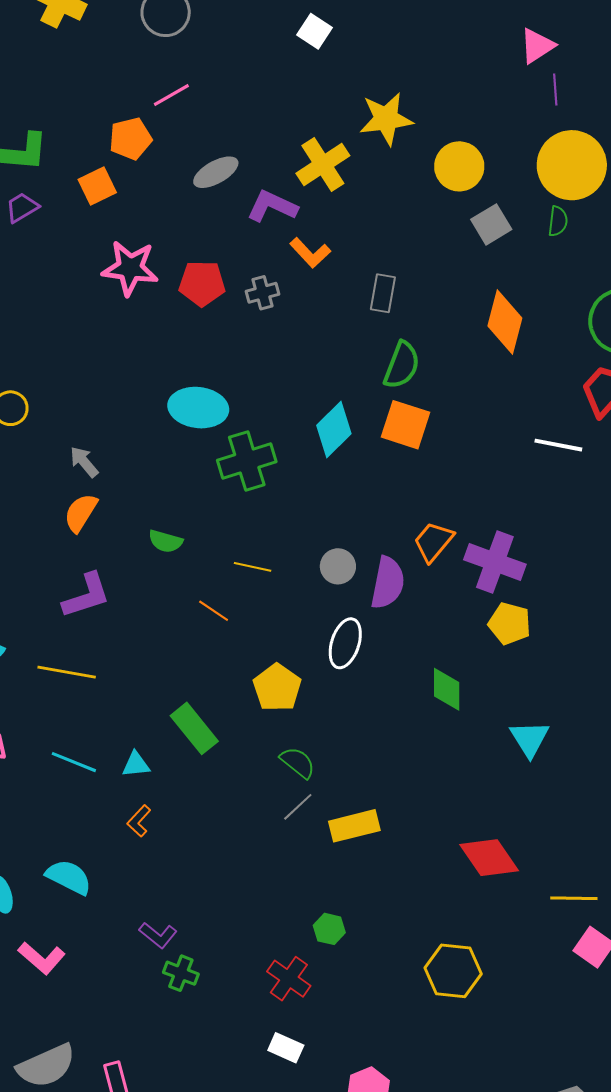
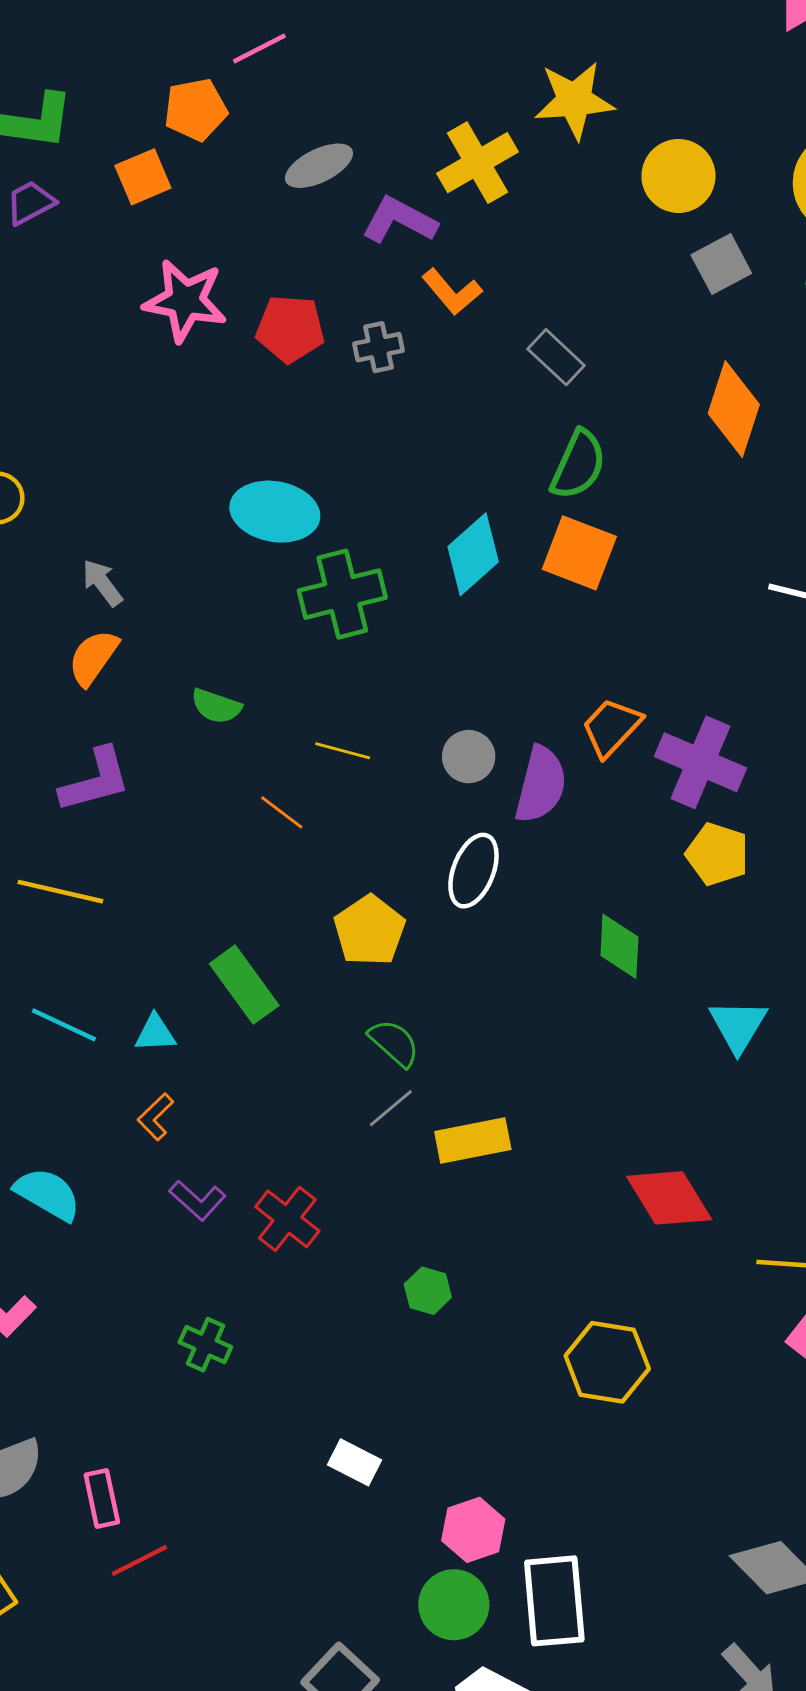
gray rectangle: (383, 293) -> (556, 357), turned -60
purple L-shape: (158, 935) -> (197, 1200), moved
red cross: (289, 979) -> (287, 1219), moved

